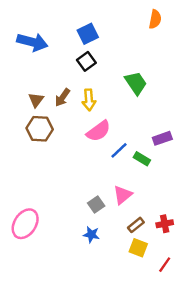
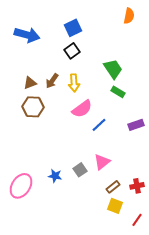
brown triangle: (36, 100) -> (30, 83), turned 32
purple rectangle: (162, 138) -> (136, 125), moved
green rectangle: (142, 159) -> (118, 92), moved
blue star: (91, 235) -> (55, 176), moved

